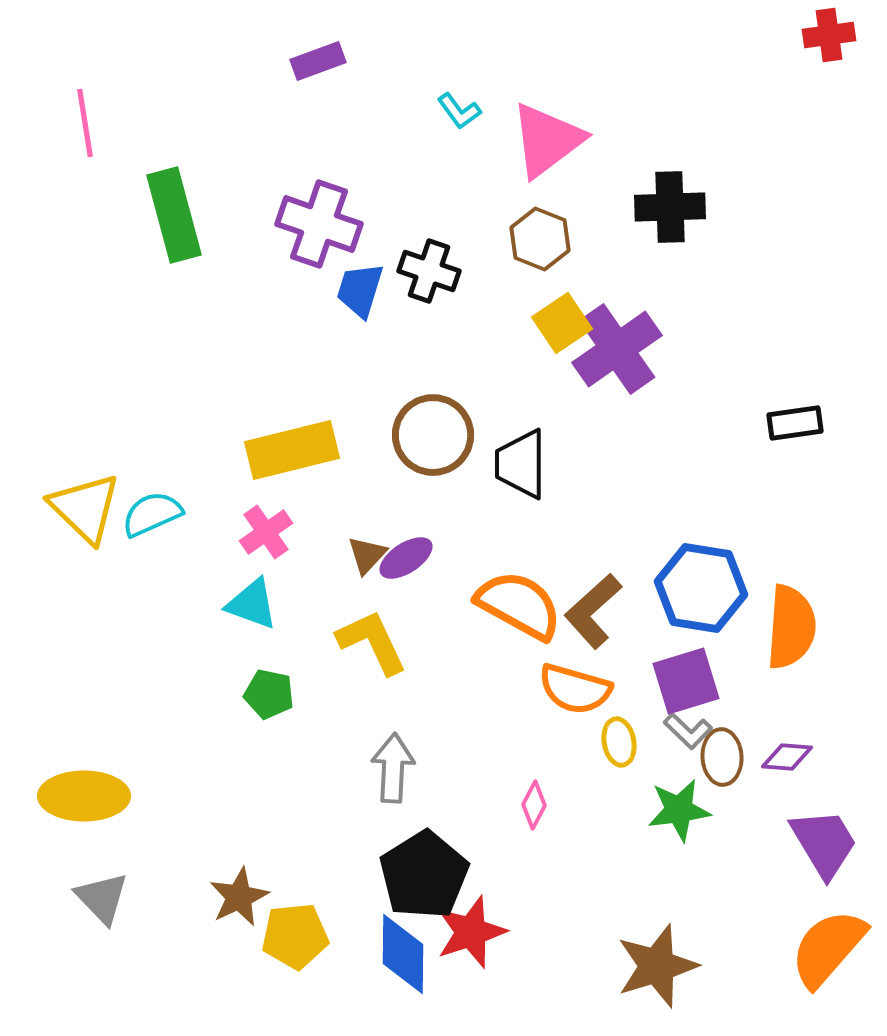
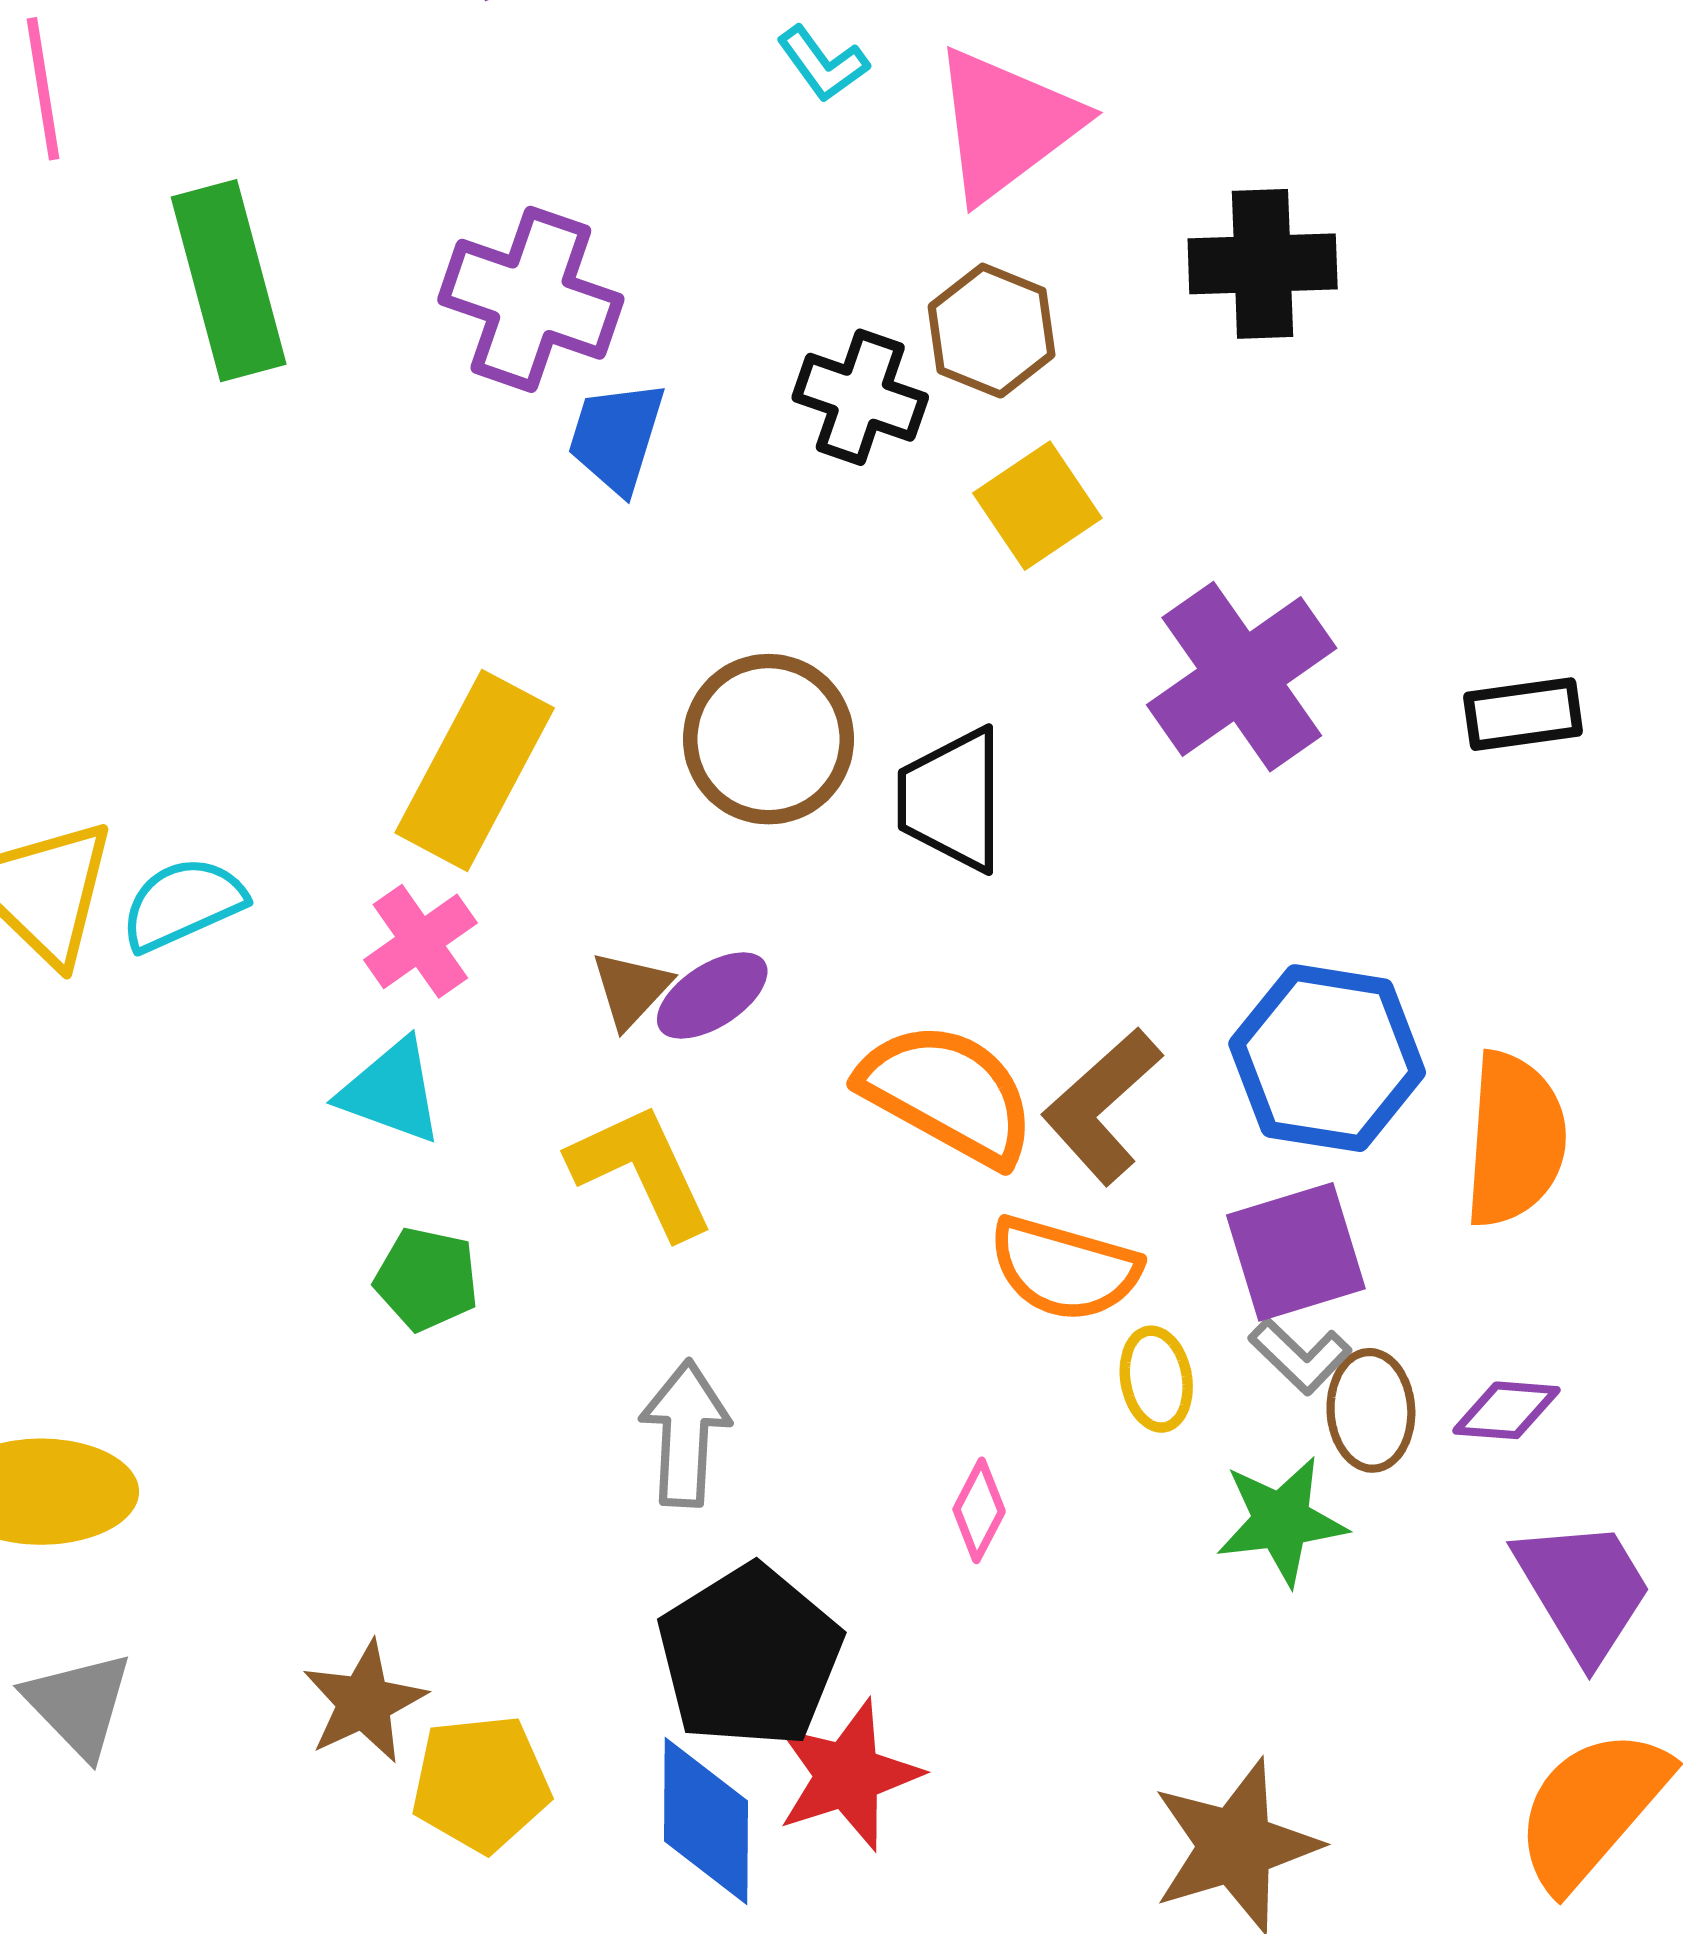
black cross: (429, 271) -> (860, 397), moved
purple cross: (617, 349) -> (1242, 677), moved
yellow rectangle: (292, 450) -> (475, 770), turned -48

